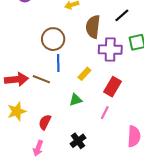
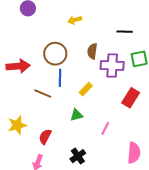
black line: (122, 15) -> (125, 32), turned 42
brown semicircle: (93, 27) -> (92, 51), moved, size x0.7
red arrow: (16, 79) -> (18, 66), moved
red rectangle: (113, 87) -> (131, 98), moved

